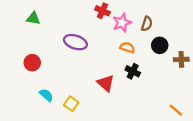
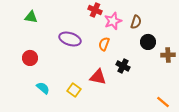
orange semicircle: (127, 48) -> (104, 44), moved, turned -88
red triangle: (106, 83) -> (98, 77), turned -30
yellow square: (71, 104) -> (74, 90), moved

